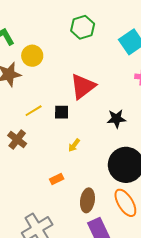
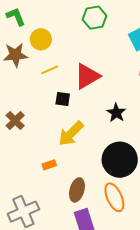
yellow line: (34, 111) -> (50, 70), moved
black star: (116, 119) -> (116, 113), turned 30
yellow arrow: (74, 145) -> (71, 134), size x2.0

